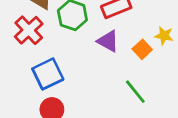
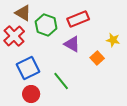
orange square: (142, 49) -> (97, 58), moved
green line: (135, 92) -> (61, 81), moved

